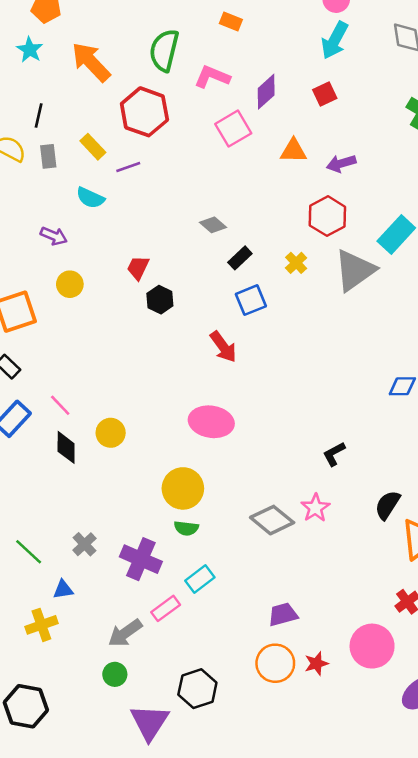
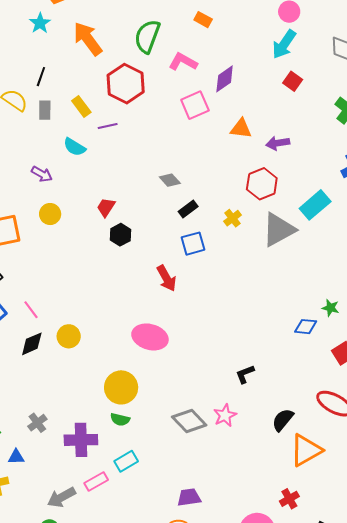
red square: (325, 94) -> (293, 81), moved, turned -36
black diamond: (66, 447) -> (32, 344), turned 60
purple cross: (141, 559) -> (81, 440), turned -32

